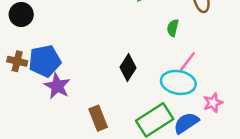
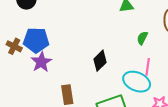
brown cross: (17, 61) -> (14, 46), moved
pink line: (187, 61) -> (148, 67), turned -42

